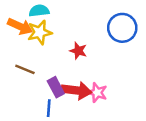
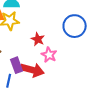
pink star: (97, 93) -> (49, 55), moved

